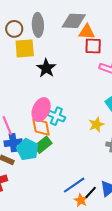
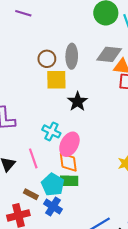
cyan cross: (56, 116) -> (51, 131), moved
blue cross: (13, 143) -> (53, 207), moved, turned 36
green rectangle: (43, 145) -> (69, 181), turned 36

